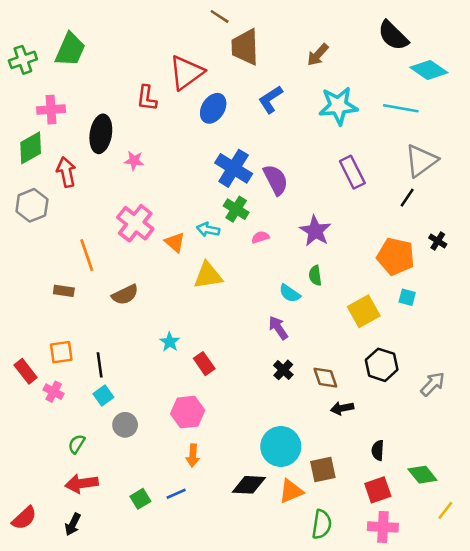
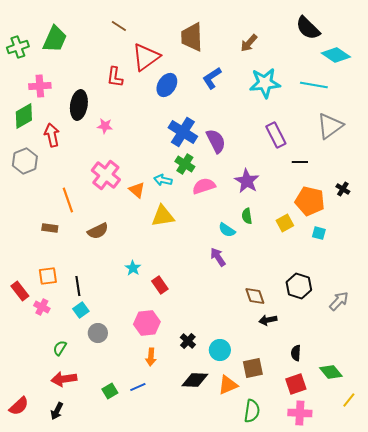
brown line: (220, 16) -> (119, 26), moved
black line: (407, 198) -> (300, 162), moved, turned 56
pink semicircle: (260, 237) -> (204, 186), size x1.6
yellow square: (364, 311) -> (285, 223), moved, size x0.7
black cross: (283, 370) -> (188, 341), moved
cyan circle: (281, 447) -> (220, 350), size x0.7

